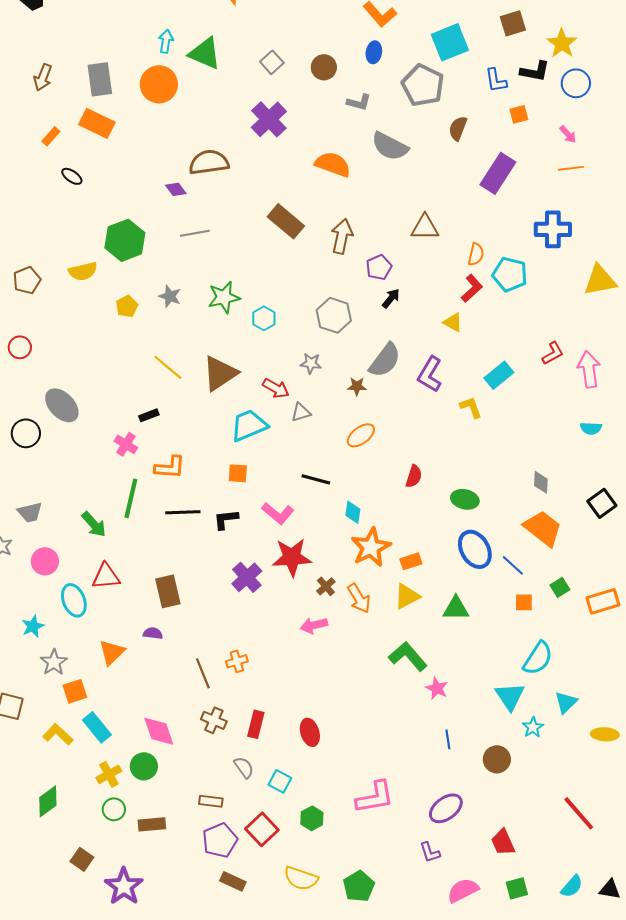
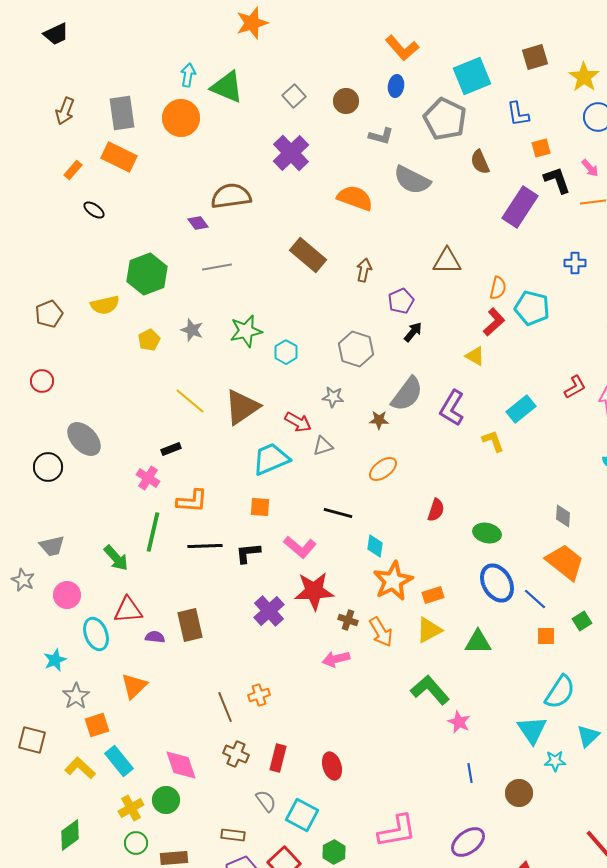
black L-shape: (535, 71) -> (557, 180), moved, turned -120
brown semicircle: (458, 128) -> (480, 162), turned -45
blue cross: (553, 229) -> (575, 263), size x0.6
brown arrow: (342, 236) -> (364, 270), size x0.7
brown cross: (326, 586) -> (348, 620), turned -30
purple semicircle: (153, 633) -> (155, 637), moved
cyan star: (533, 727) -> (555, 761), turned 30
cyan square: (280, 781) -> (302, 815), size x1.4

